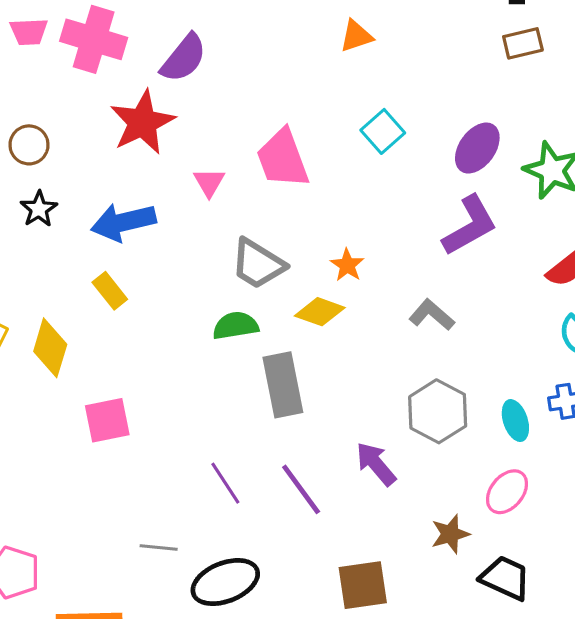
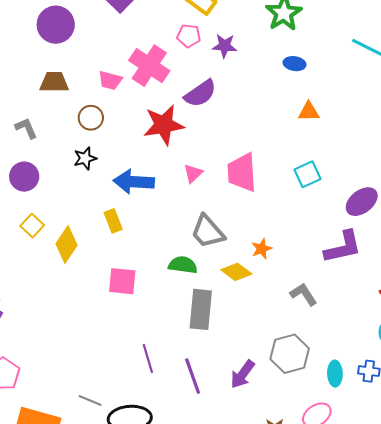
pink trapezoid: (29, 32) -> (110, 80), moved
pink square: (107, 420) -> (122, 281), moved
purple arrow: (376, 464) -> (243, 374), turned -120
gray line: (159, 548) -> (90, 400), moved

